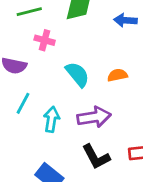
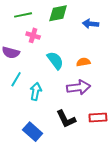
purple arrow: (94, 117) -> (79, 87), moved

